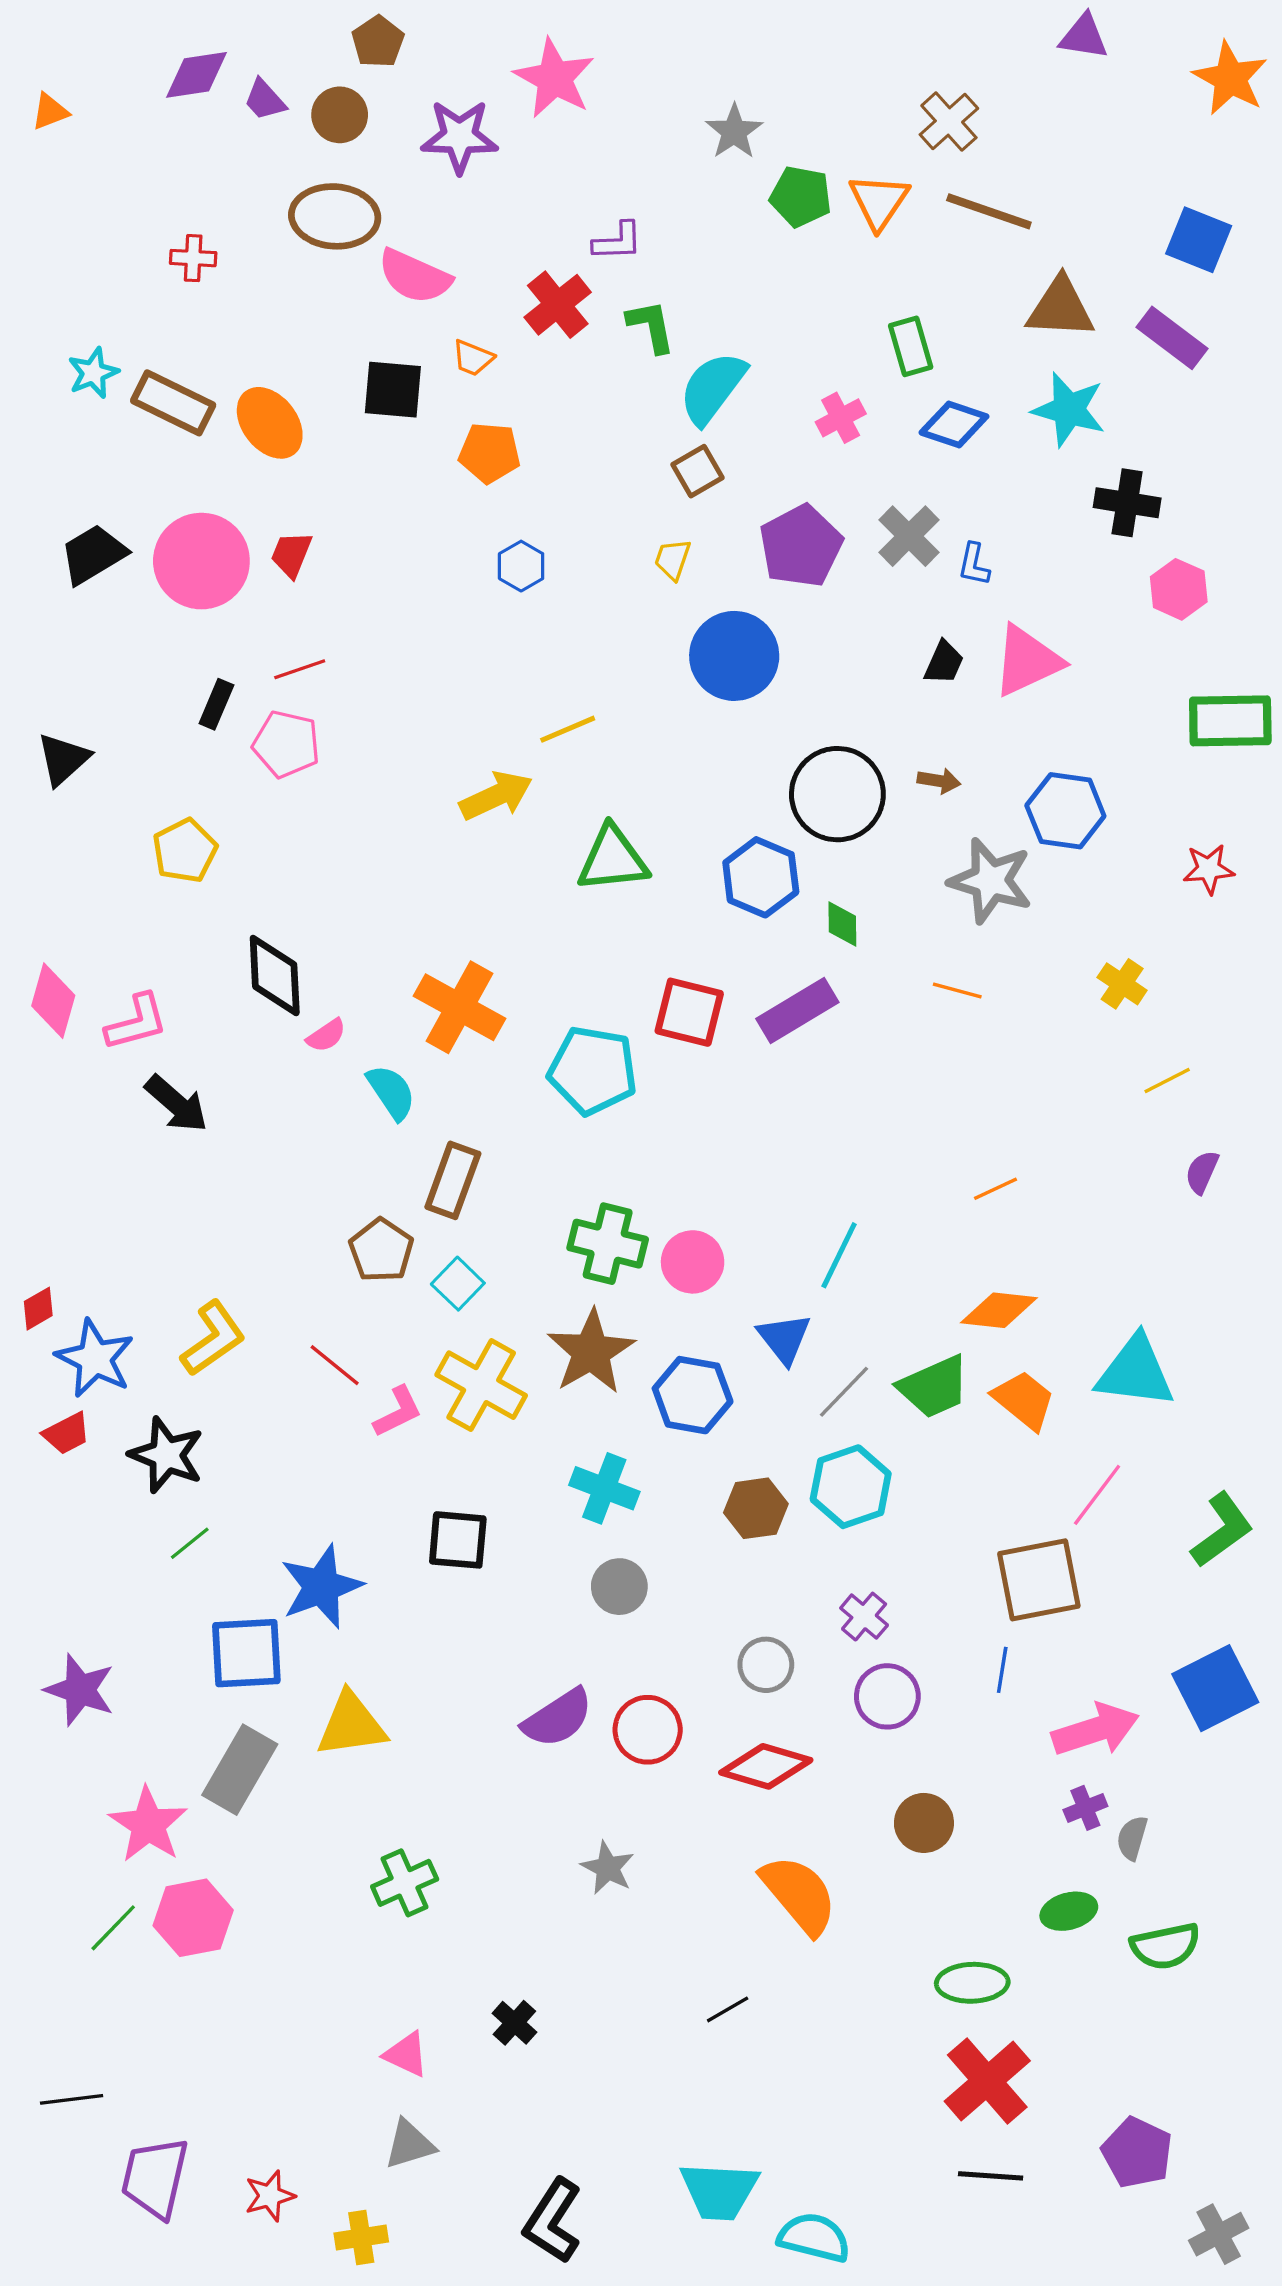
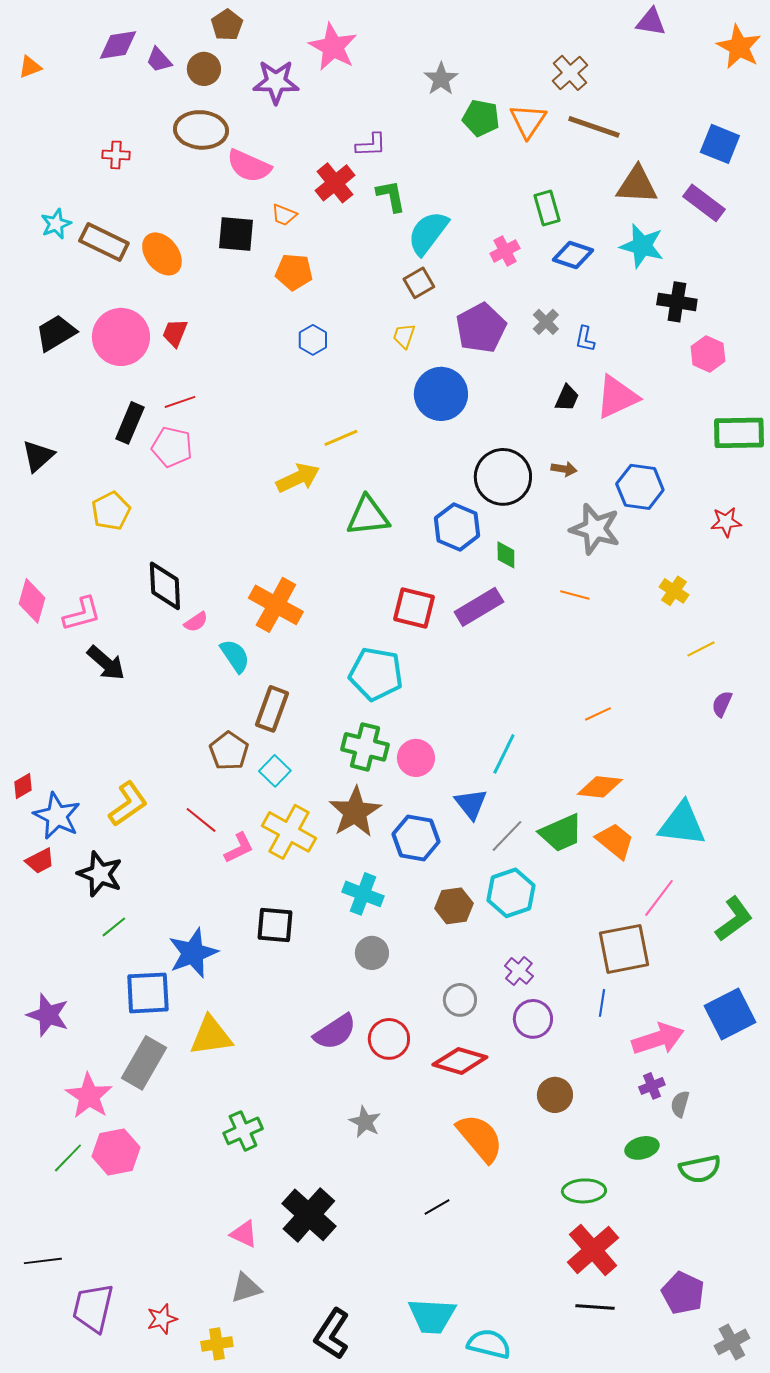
gray cross: (909, 536) -> (546, 322), size x0.7
black rectangle: (216, 704) -> (130, 423), size x1.4
cyan pentagon: (593, 1070) -> (376, 674), moved
black cross: (514, 2023) -> (309, 1215), size x2.0

